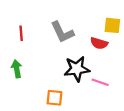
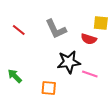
red line: (21, 33) -> (19, 30), turned -48
green arrow: (17, 69) -> (15, 76), moved, turned -35

